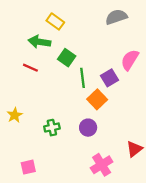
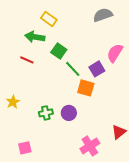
green line: (82, 78) -> (73, 69), turned -36
orange square: (97, 99) -> (86, 88), turned -30
purple circle: (88, 128) -> (69, 113), moved

